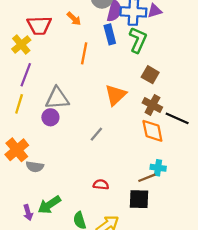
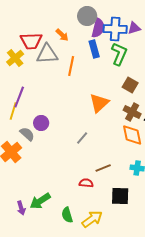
purple line: (26, 75) -> (19, 97), moved
gray triangle: (57, 98) -> (47, 54), moved
gray semicircle: (35, 167) -> (27, 134), moved, turned -147
brown line: (147, 178) -> (103, 168), moved

